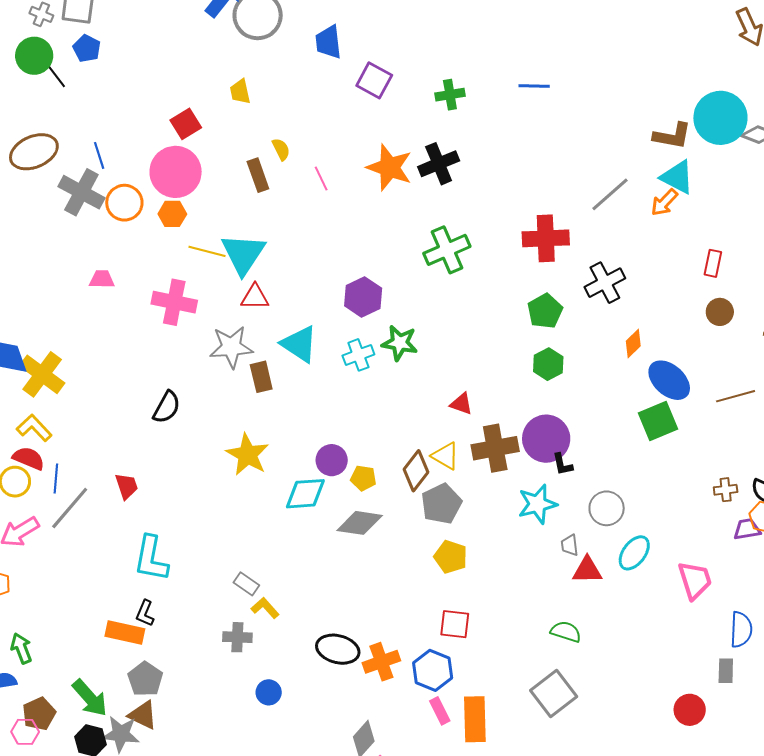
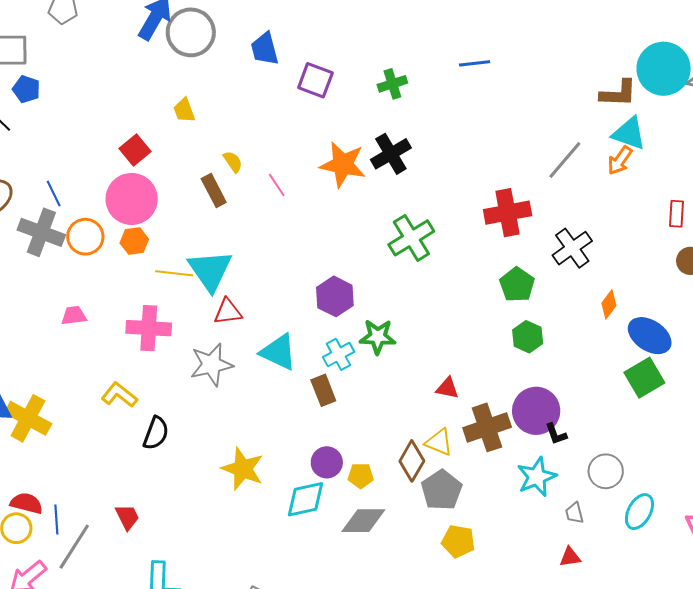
brown rectangle: (261, 377) -> (323, 390), moved
yellow L-shape: (34, 428) -> (119, 395), moved
red triangle: (587, 570) -> (570, 557), moved, size x0.7

